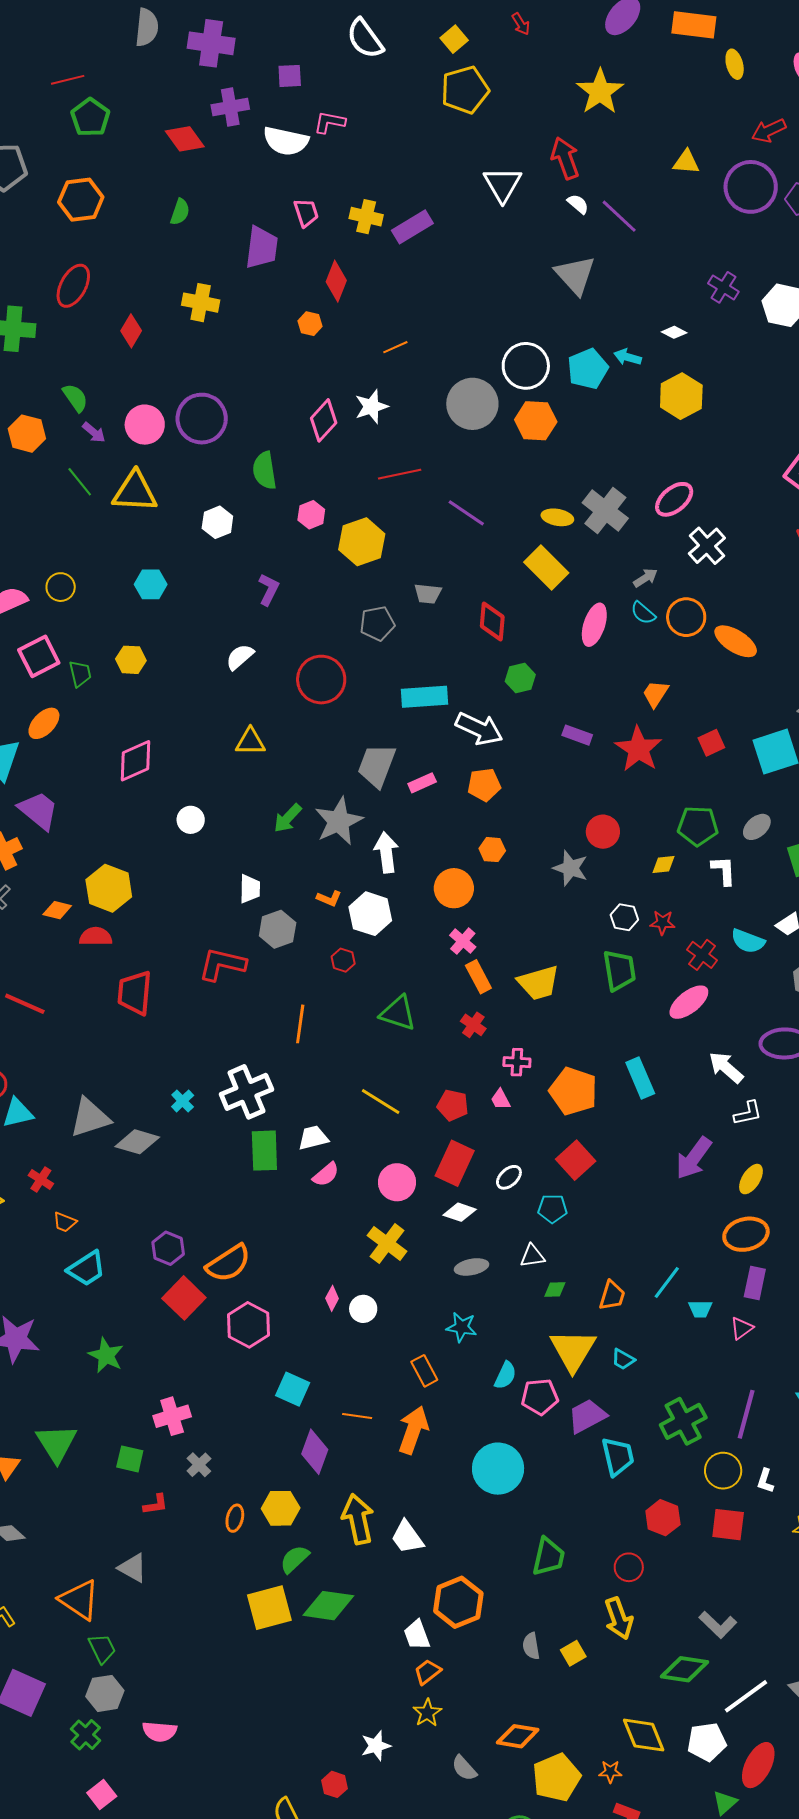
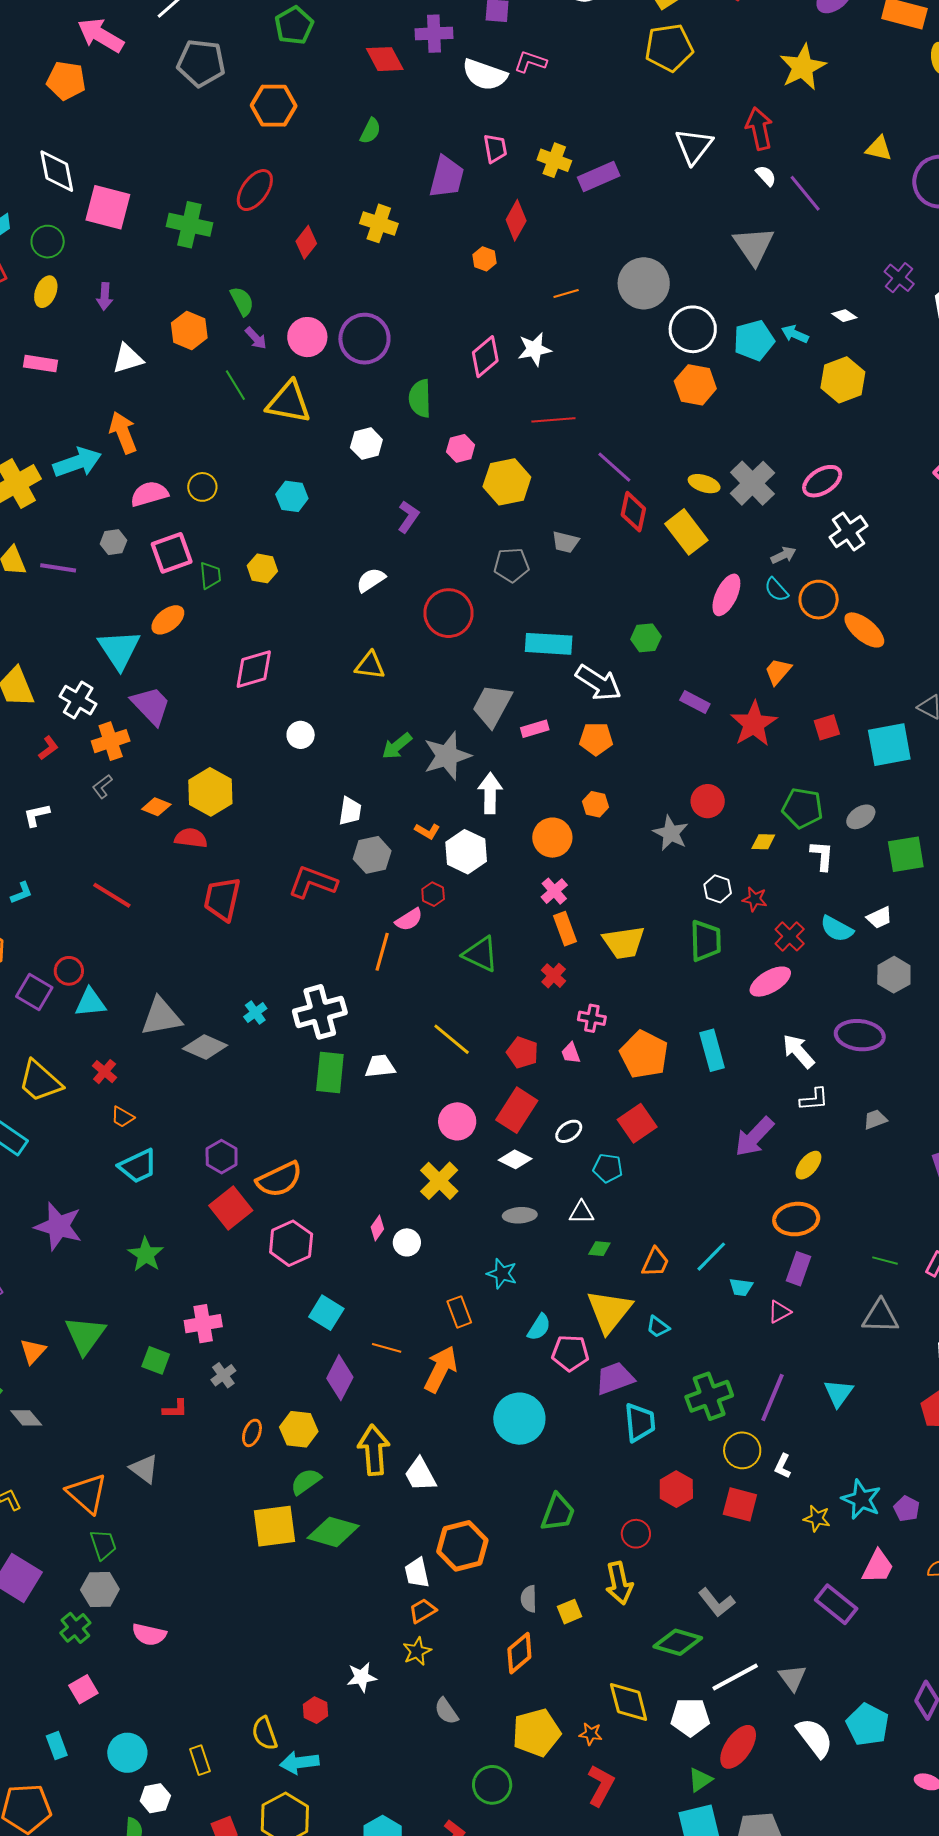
gray circle: (472, 404) -> (644, 283), moved
red diamond: (492, 622) -> (633, 512), moved
pink semicircle: (326, 1174) -> (409, 920), moved
orange diamond: (518, 1736) -> (519, 1653), moved, turned -57

